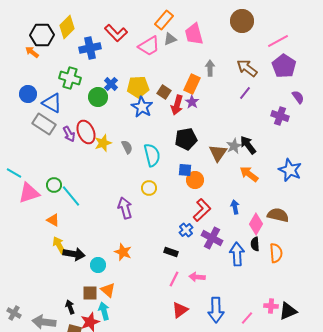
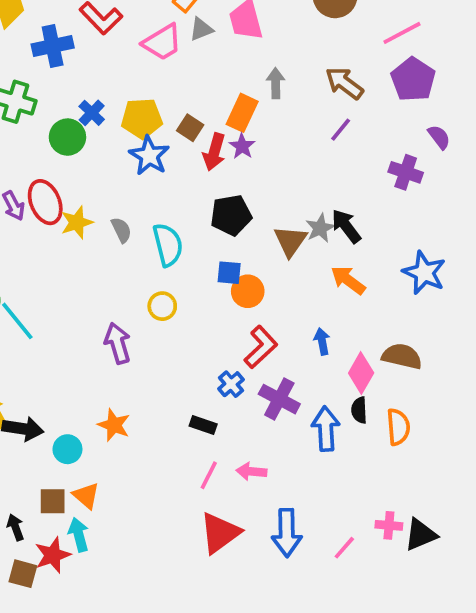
red triangle: (180, 310) -> (220, 533), size x1.4

